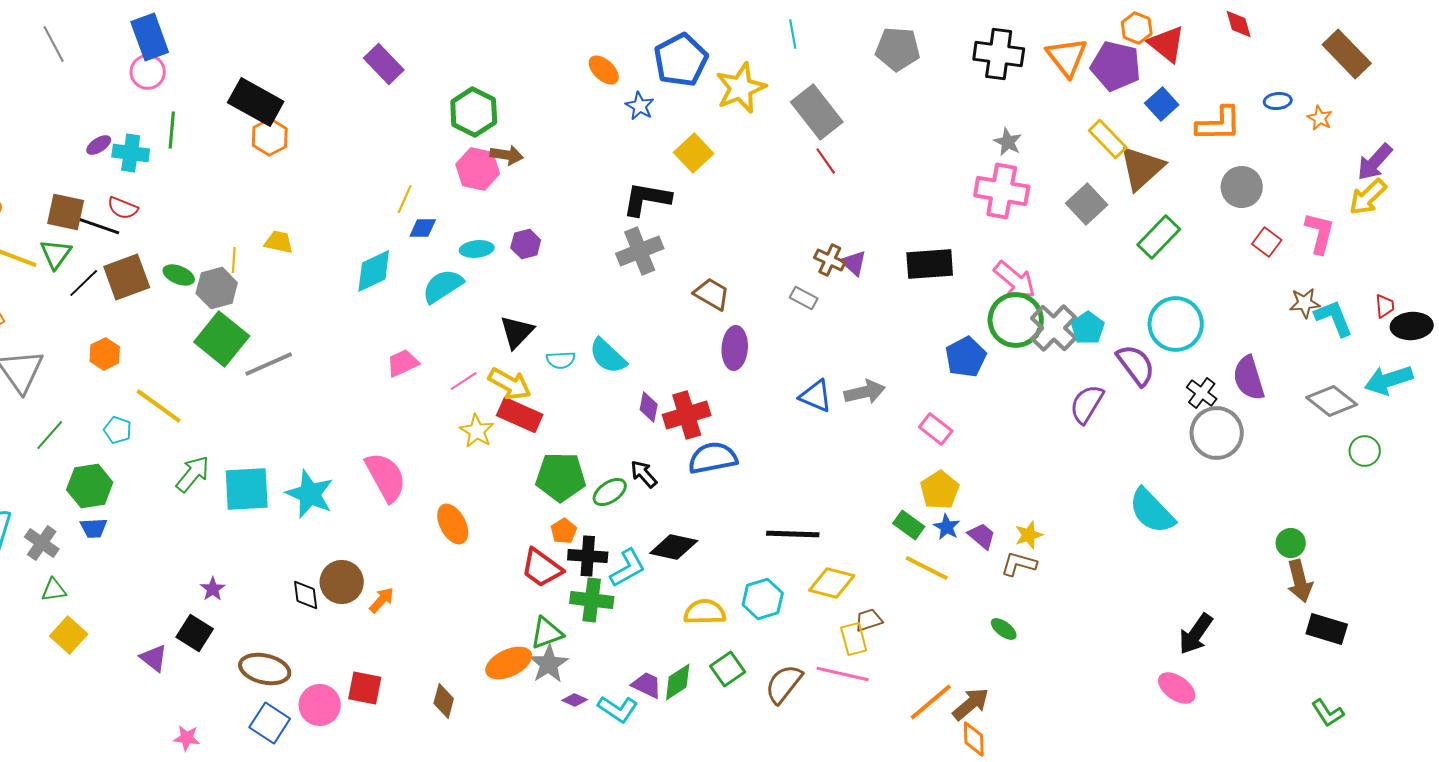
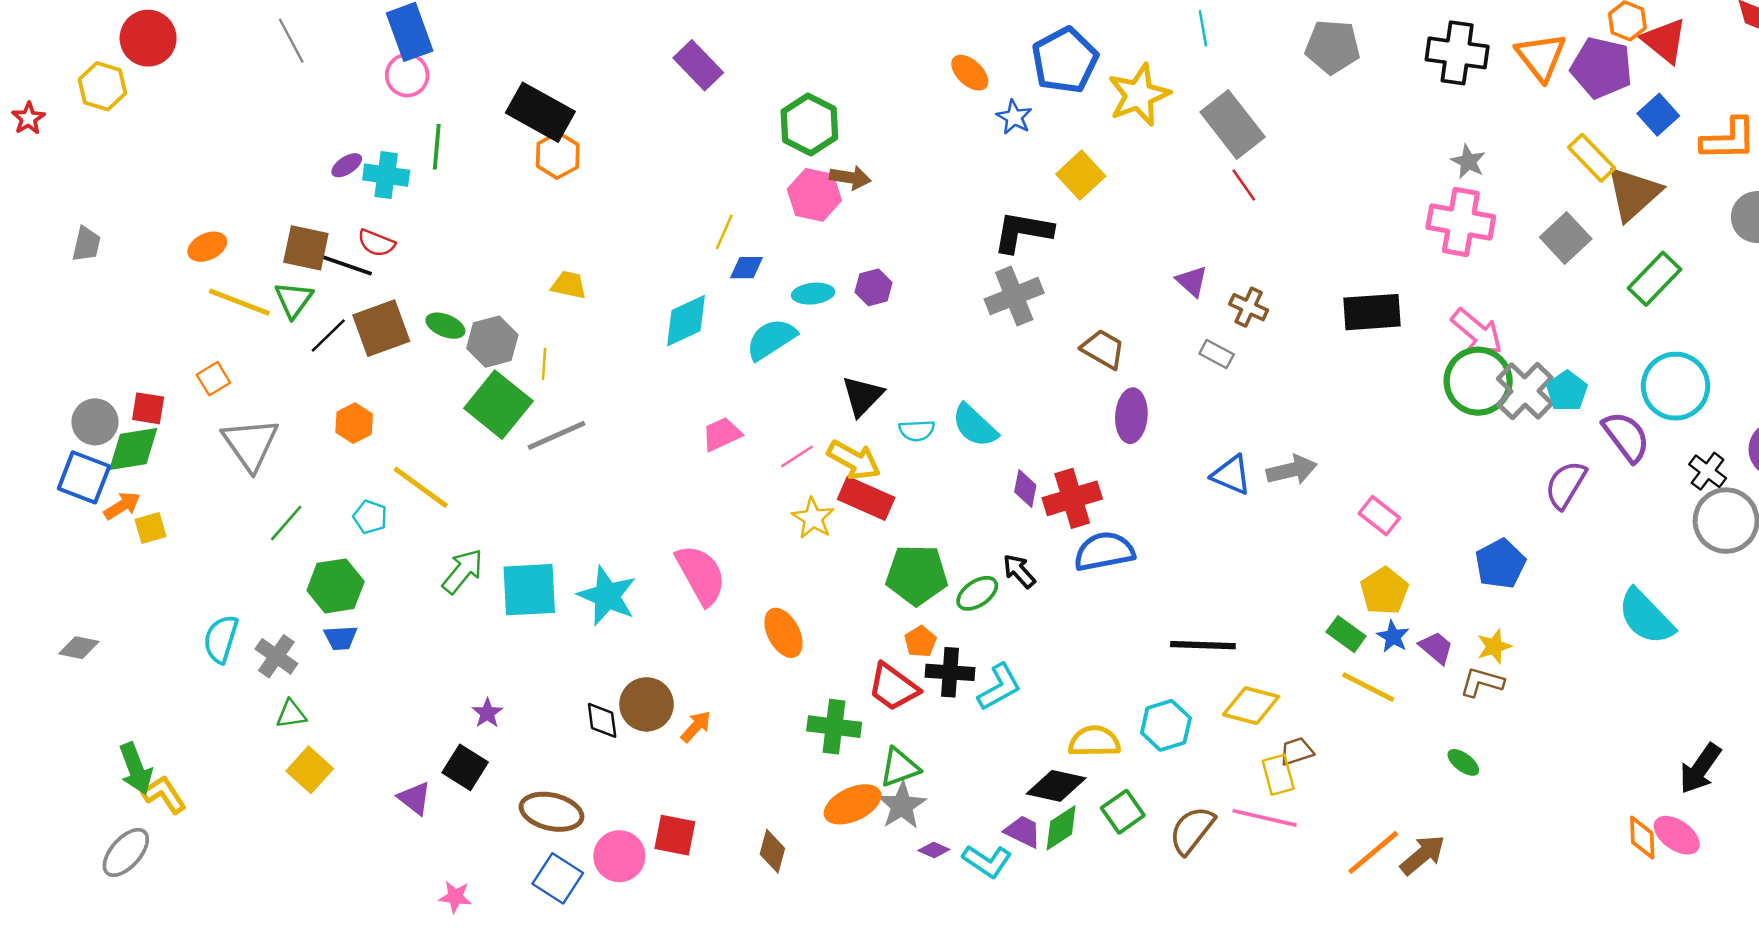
yellow line: (234, 260) -> (544, 364), moved
purple triangle: (854, 263) -> (1192, 281), moved
blue pentagon: (966, 357) -> (1500, 564), moved
black diamond: (674, 547) -> (1056, 786), moved
green cross: (592, 600) -> (834, 727), moved
orange diamond: (974, 739) -> (1642, 838), moved

